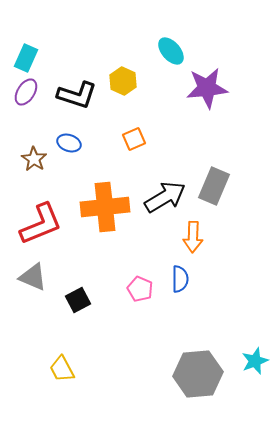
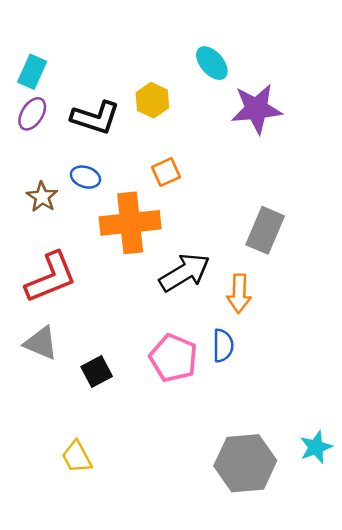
black arrow: (165, 197) -> (185, 272), moved
orange cross: (105, 207) -> (130, 223), moved
pink pentagon: (140, 289) -> (173, 358), size x1.5

